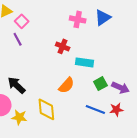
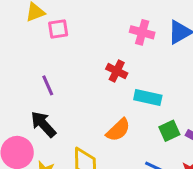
pink square: (22, 21) -> (58, 29), turned 32
purple line: (18, 39) -> (48, 85), moved

